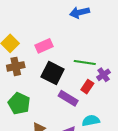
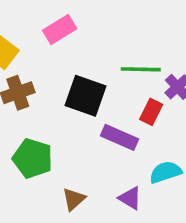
pink rectangle: (44, 46) -> (60, 29), moved

